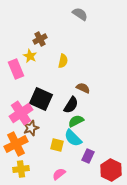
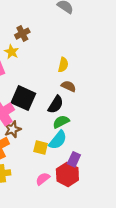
yellow semicircle: (63, 61) -> (63, 65), moved
cyan semicircle: (73, 138) -> (58, 140), turned -96
red hexagon: (111, 170) -> (67, 174), moved

